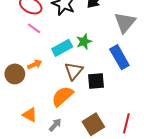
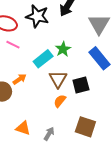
orange semicircle: (62, 96) -> (60, 101), moved, size x0.6
brown square: (93, 124) -> (85, 127), turned -30

